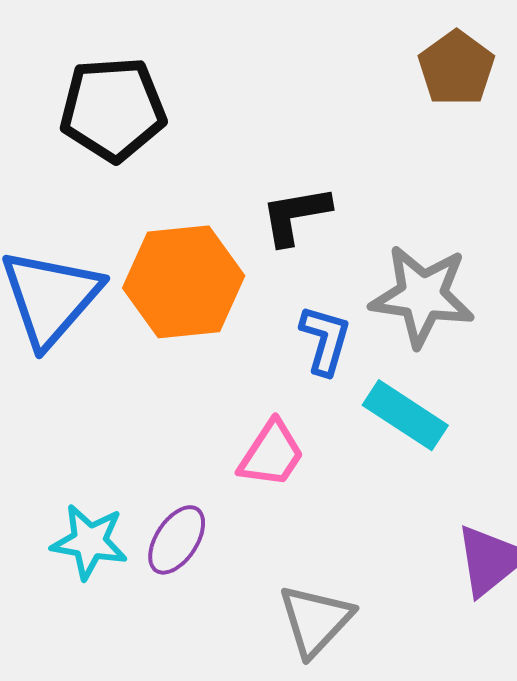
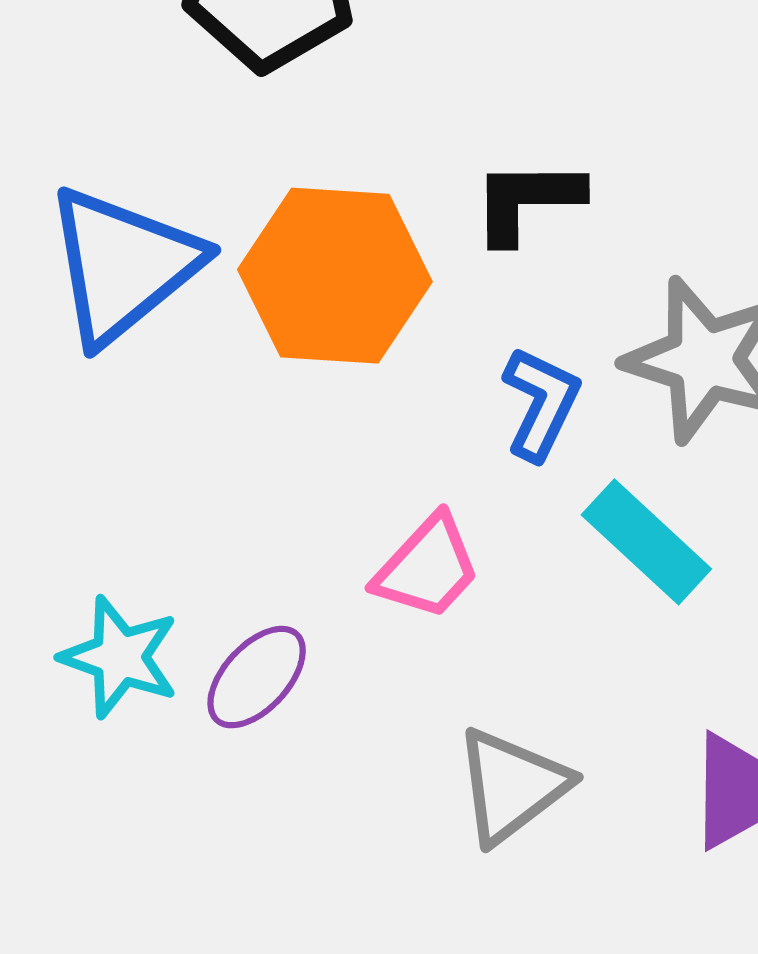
gray triangle: (315, 620) -> (512, 786), moved

